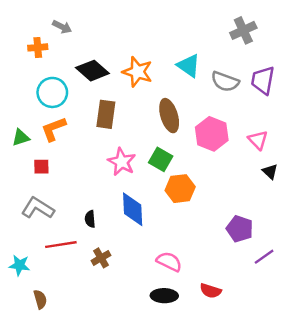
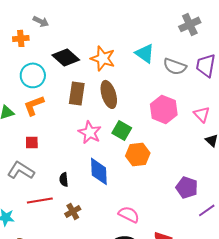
brown ellipse: (169, 116) -> (109, 94), moved
red square: (41, 167) -> (32, 142), moved

